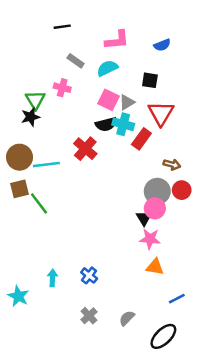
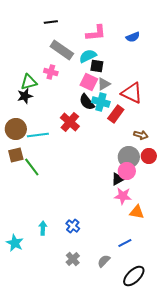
gray rectangle: (76, 61) -> (62, 50), size x1.6
black square: (150, 80) -> (97, 66), moved
green triangle: (35, 100) -> (29, 82), turned 48
red triangle: (161, 113) -> (132, 93), turned -35
black semicircle: (106, 124) -> (87, 102), turned 66
black triangle: (144, 218) -> (118, 179), turned 32
orange triangle: (155, 267) -> (137, 212), moved
blue line: (177, 299) -> (125, 243), moved

